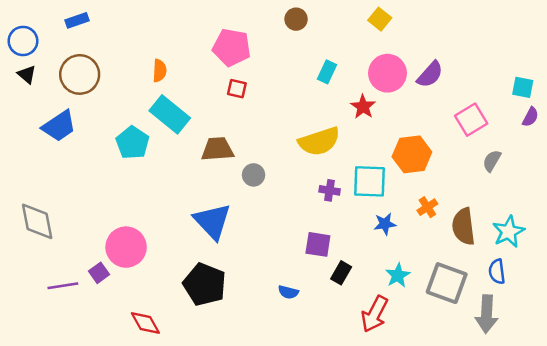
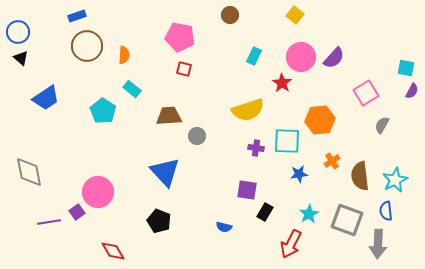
blue rectangle: (77, 20) -> (77, 16), moved
brown circle: (80, 74) -> (87, 46), moved
cyan rectangle: (170, 114) -> (132, 89), size x0.6
black pentagon: (205, 284) -> (159, 221), size x0.7

